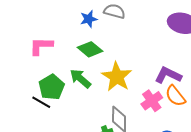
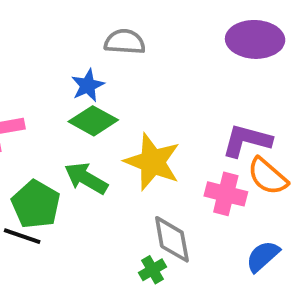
blue star: (89, 19) -> (88, 85), moved
pink cross: (152, 101) -> (226, 194), turned -30

